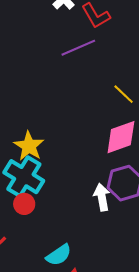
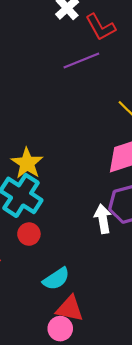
red circle: (24, 204) -> (29, 234), moved

